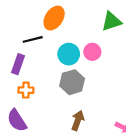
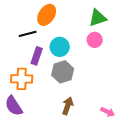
pink circle: (92, 52) -> (95, 40), moved
purple rectangle: (18, 64) -> (37, 56), moved
orange cross: (26, 90) -> (22, 79), size x1.5

